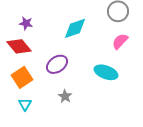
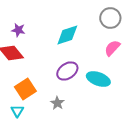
purple ellipse: (57, 64) -> (67, 71), moved
orange square: (22, 77) -> (25, 89), moved

